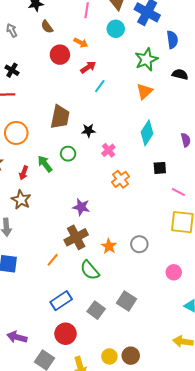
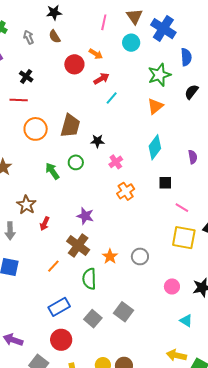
brown semicircle: (47, 27) -> (55, 37), moved
black semicircle: (180, 74) -> (191, 92), turned -70
orange circle: (16, 133) -> (36, 129), moved
red arrow: (24, 173) -> (45, 224), moved
brown cross: (76, 237) -> (78, 245), turned -30
green semicircle: (90, 270) -> (89, 279), turned 35

